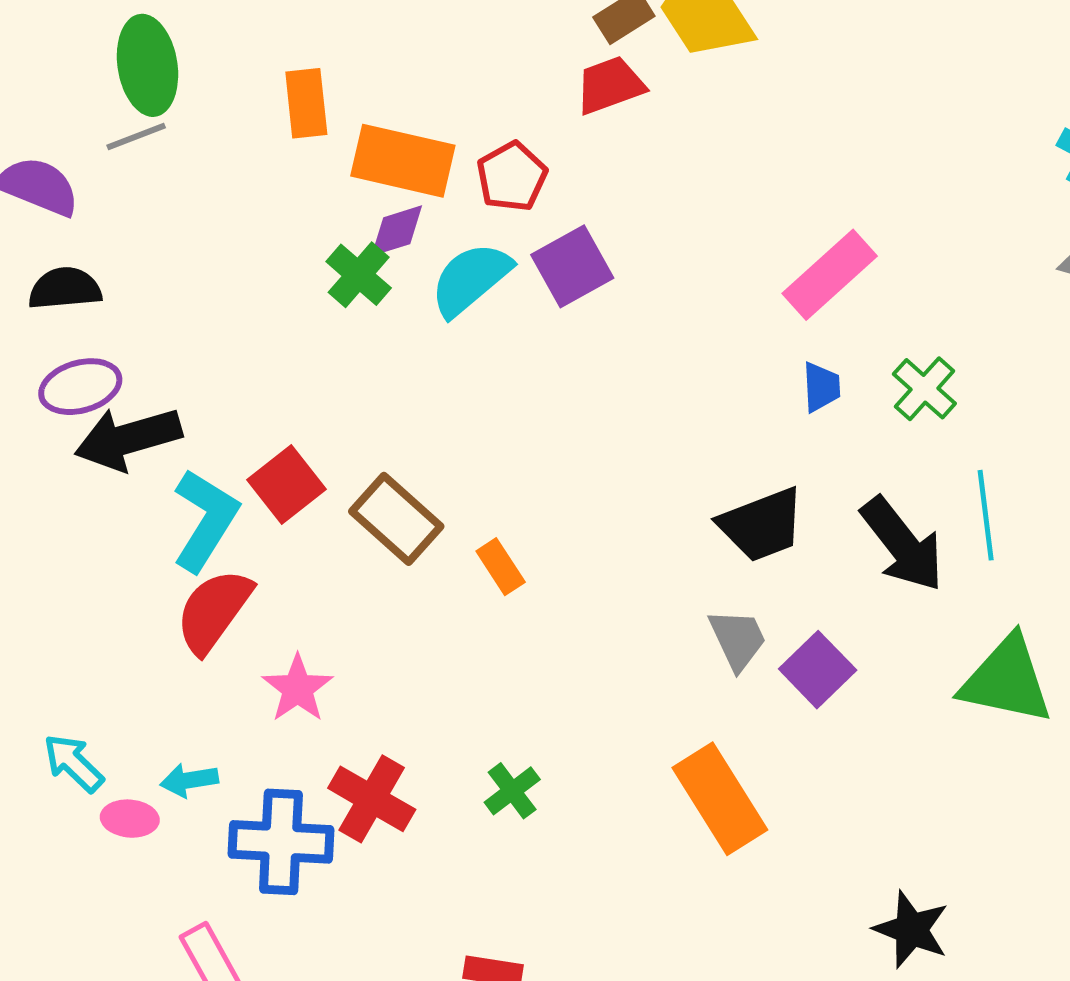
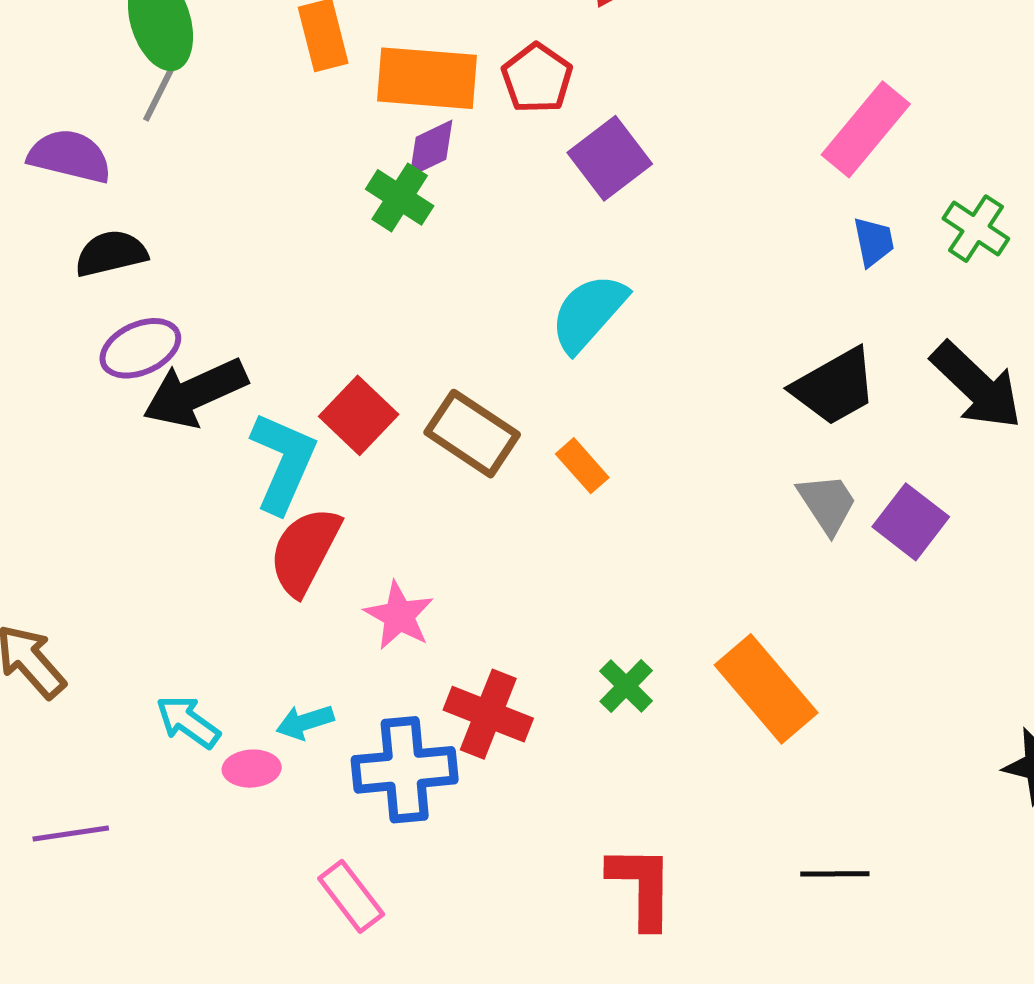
gray line: (136, 136) -> (159, 93), turned -34
cyan semicircle: (471, 279) -> (588, 313), moved
orange rectangle: (720, 799) -> (766, 689), moved

